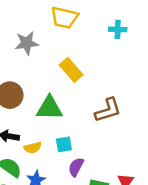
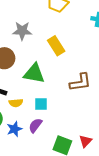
gray star: (27, 43) -> (22, 31), moved
purple semicircle: (76, 167) -> (35, 125), moved

